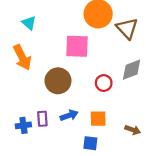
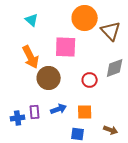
cyan triangle: (29, 23) -> (32, 20), moved
orange arrow: (22, 57) -> (31, 57), moved
brown arrow: (133, 130) -> (111, 130), moved

